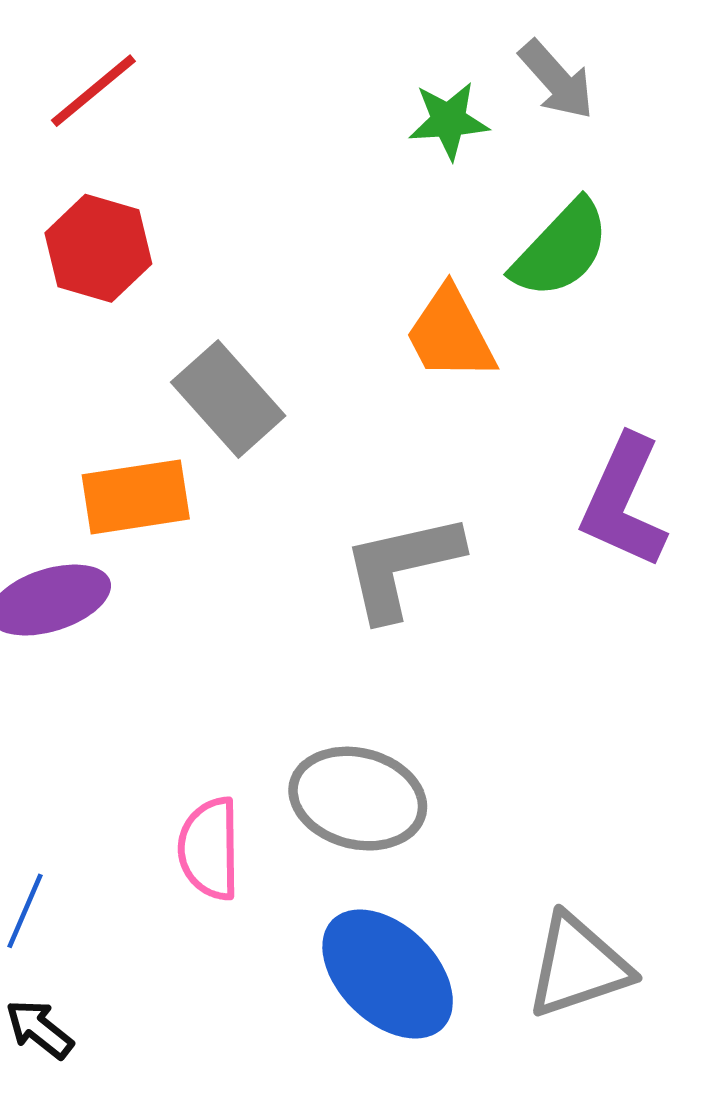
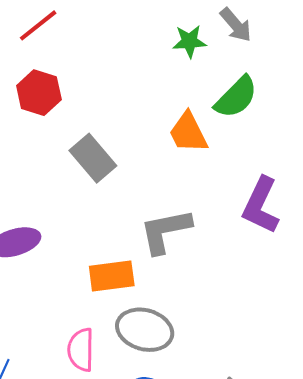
orange rectangle: (136, 497) -> (112, 276), moved

